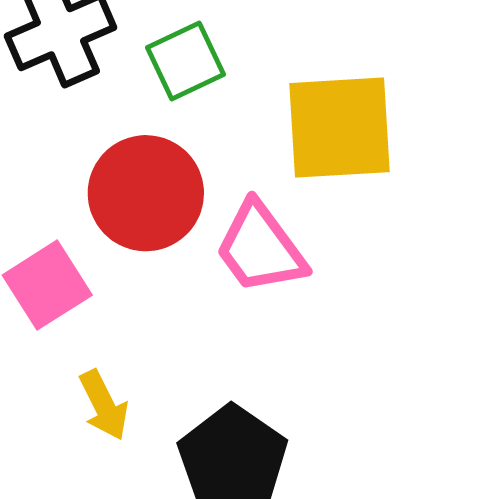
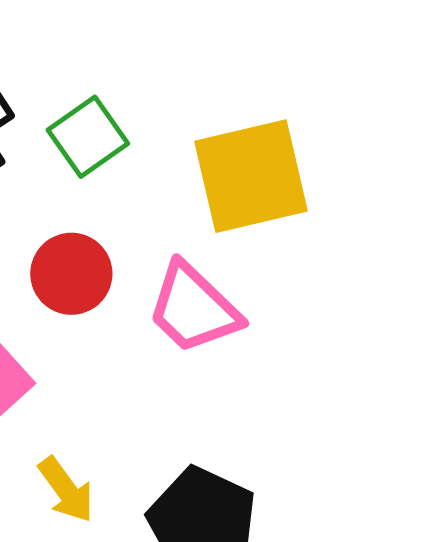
red circle: (146, 193) -> (71, 274), size x0.7

